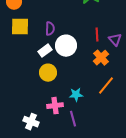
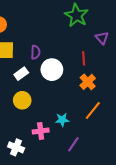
purple triangle: (115, 40) -> (102, 38), moved
white rectangle: (45, 51) -> (21, 74), moved
yellow circle: (48, 73) -> (22, 100), moved
purple line: (73, 119) -> (73, 144), moved, turned 49

